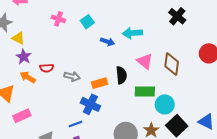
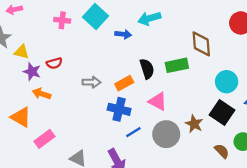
cyan square: (87, 22) -> (95, 16), size x1.5
pink triangle: (145, 61) -> (158, 101), moved
red semicircle: (47, 68) -> (54, 63), moved
green rectangle: (145, 92) -> (177, 65), moved
cyan circle: (165, 104) -> (227, 82), moved
blue line: (75, 124) -> (133, 132), moved

